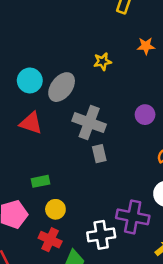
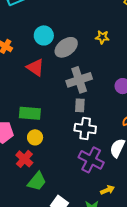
gray cross: (89, 123) -> (79, 80), turned 35
green rectangle: (41, 181) -> (30, 113), size x1.5
white cross: (101, 235) -> (85, 128), moved

